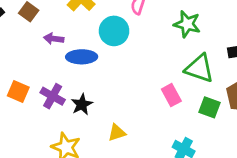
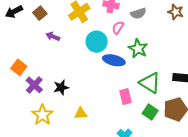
green star: (187, 24) -> (138, 49), moved
blue ellipse: (82, 57) -> (114, 60), moved
purple cross: (53, 96) -> (34, 85), moved

